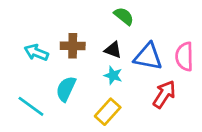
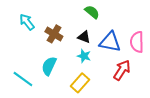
brown cross: (73, 46) -> (54, 34), turned 30
cyan arrow: (36, 53) -> (27, 22), moved, turned 30

